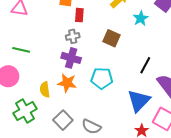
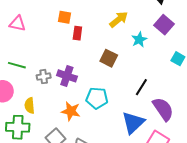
gray cross: (73, 36) -> (44, 77), moved
orange star: (67, 83) -> (71, 111), moved
yellow semicircle: (45, 90) -> (30, 106), moved
green cross: (25, 111) -> (18, 127), turned 30

